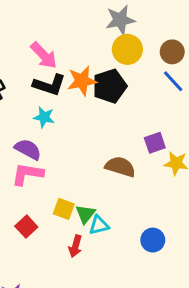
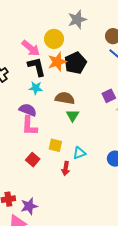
yellow circle: (127, 49) -> (54, 39), moved
black L-shape: (49, 85) -> (37, 67), turned -115
brown semicircle: (120, 167) -> (65, 98), moved
pink L-shape: (27, 174) -> (29, 126), turned -90
green triangle: (85, 214) -> (73, 115), moved

